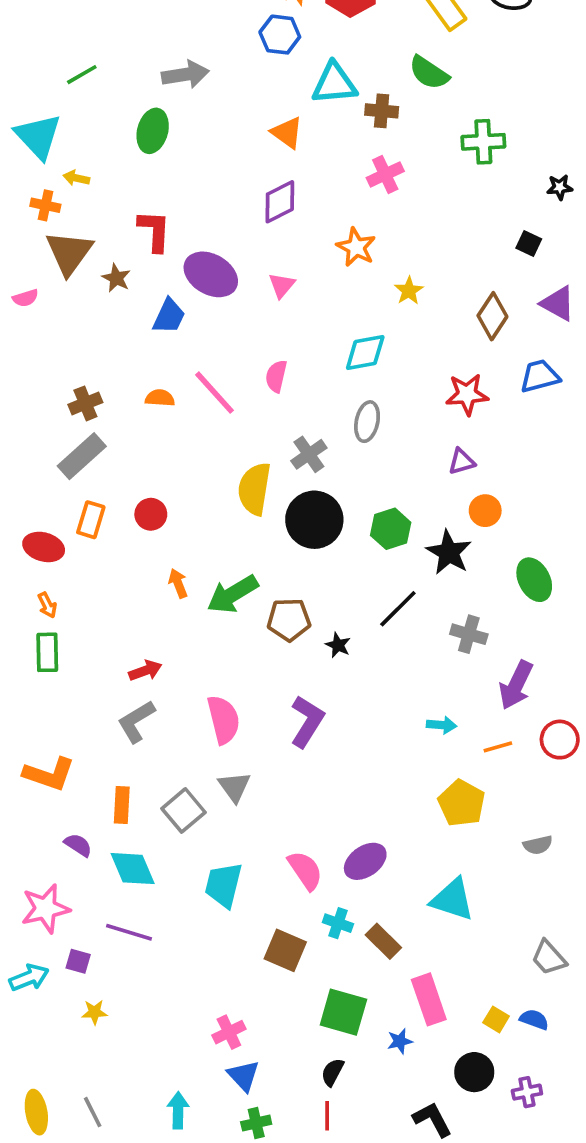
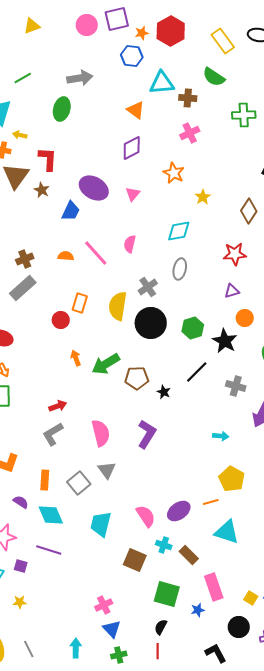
red L-shape: (154, 231) -> (48, 159), moved
orange rectangle: (91, 520) -> (80, 303), moved
orange line: (498, 747) -> (211, 502), moved
yellow star: (94, 1012) -> (20, 602), moved

